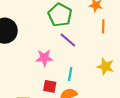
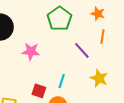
purple line: (68, 40) -> (82, 50), moved
pink star: (44, 58) -> (31, 51), moved

